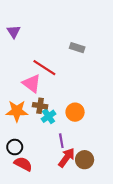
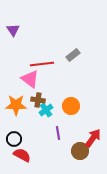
gray rectangle: (77, 48) -> (73, 55), moved, turned -56
red line: (44, 68) -> (42, 64), turned -40
red arrow: (67, 158) -> (93, 138), moved

